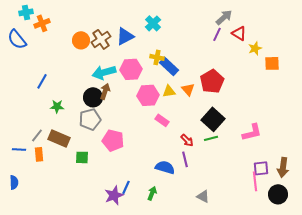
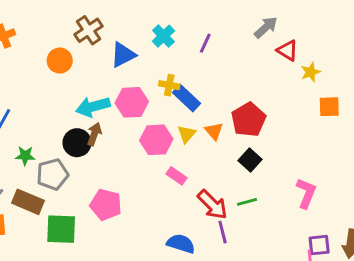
purple line: (217, 34) -> (205, 43), moved
brown cross: (101, 39) -> (89, 30), moved
orange square: (272, 63) -> (329, 107), moved
yellow triangle: (169, 91) -> (187, 134), turned -40
gray pentagon: (90, 119) -> (52, 174), moved
black square: (213, 119) -> (250, 160), moved, size x0.7
pink L-shape: (252, 132) -> (306, 193), turned -55
red arrow: (187, 140) -> (212, 205), size x1.6
green square: (82, 157) -> (61, 229), size x1.6
purple line: (185, 159) -> (223, 232), moved

